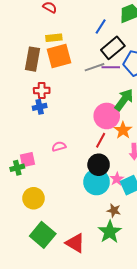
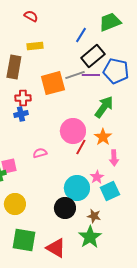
orange square: (59, 56) -> (53, 83), moved
pink circle: (107, 116) -> (73, 131), moved
black circle: (99, 165) -> (65, 208), moved
pink star: (117, 179) -> (97, 177), moved
green square: (43, 235) -> (24, 240), turned -30

